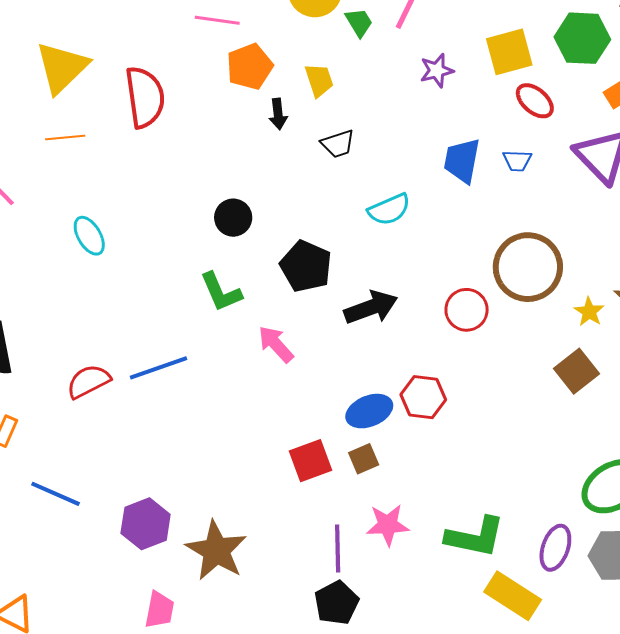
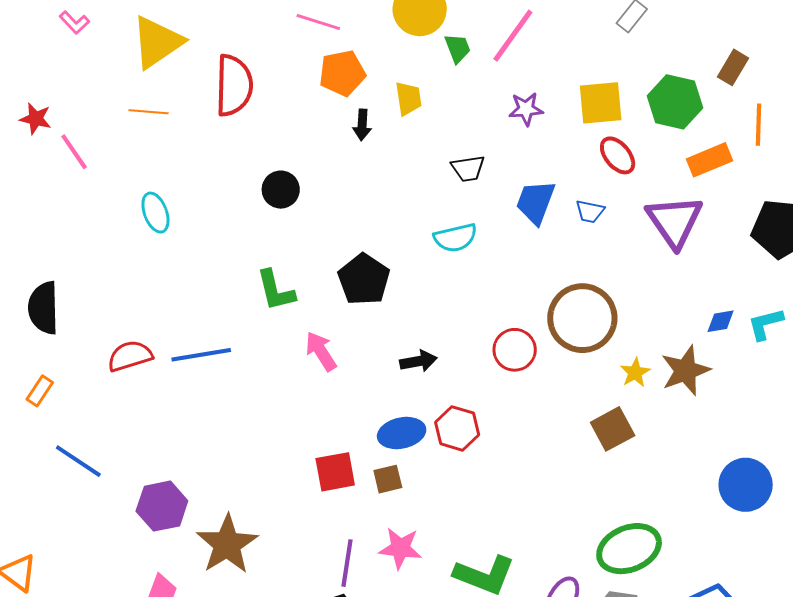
black trapezoid: (338, 144) -> (468, 168), moved
black circle: (233, 218) -> (281, 190), moved
black arrow: (371, 307) -> (418, 361), moved, size x0.7

